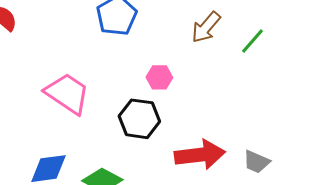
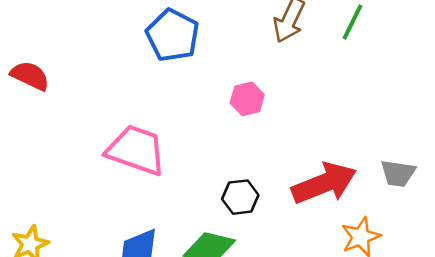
black hexagon: (139, 119) -> (240, 197), moved, size x0.7

